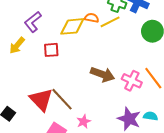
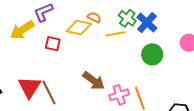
orange semicircle: (92, 18) -> (94, 17), moved
yellow arrow: (17, 45) -> (22, 30), size x1.4
pink cross: (132, 81) -> (119, 95), turned 30

